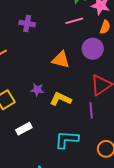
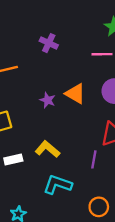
purple star: (37, 90) -> (48, 100), moved
yellow L-shape: (61, 99) -> (47, 149), moved

